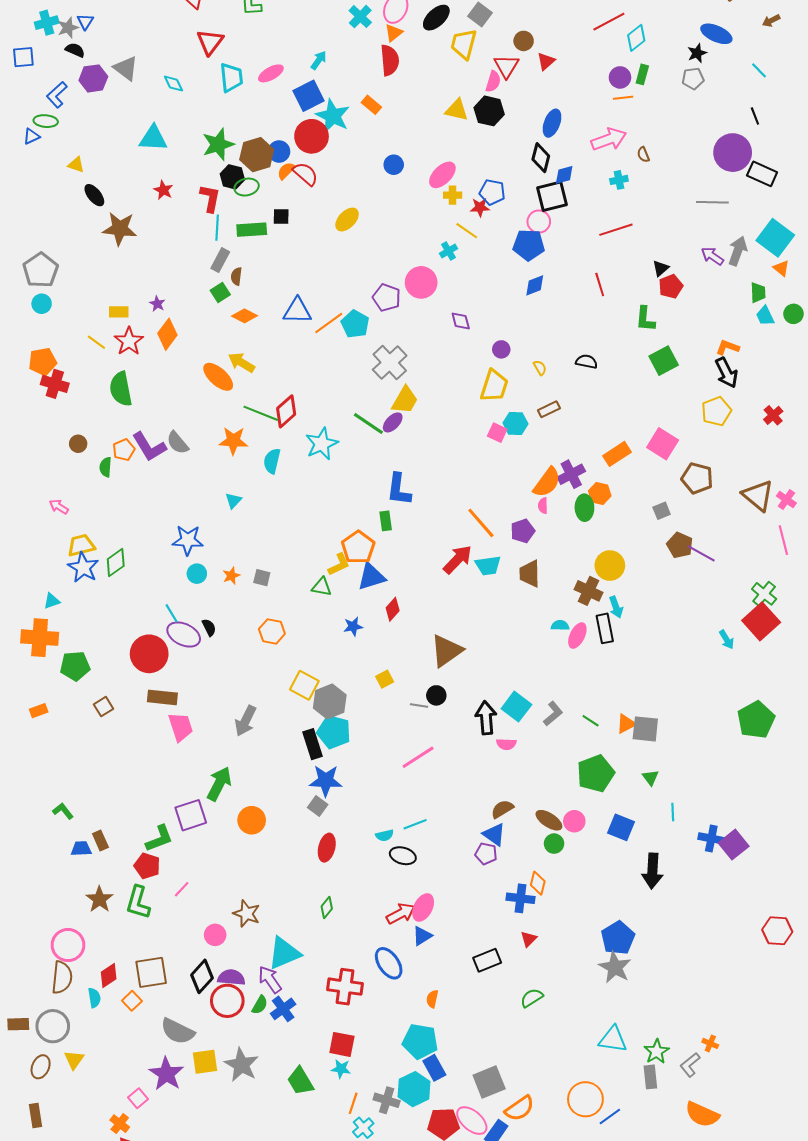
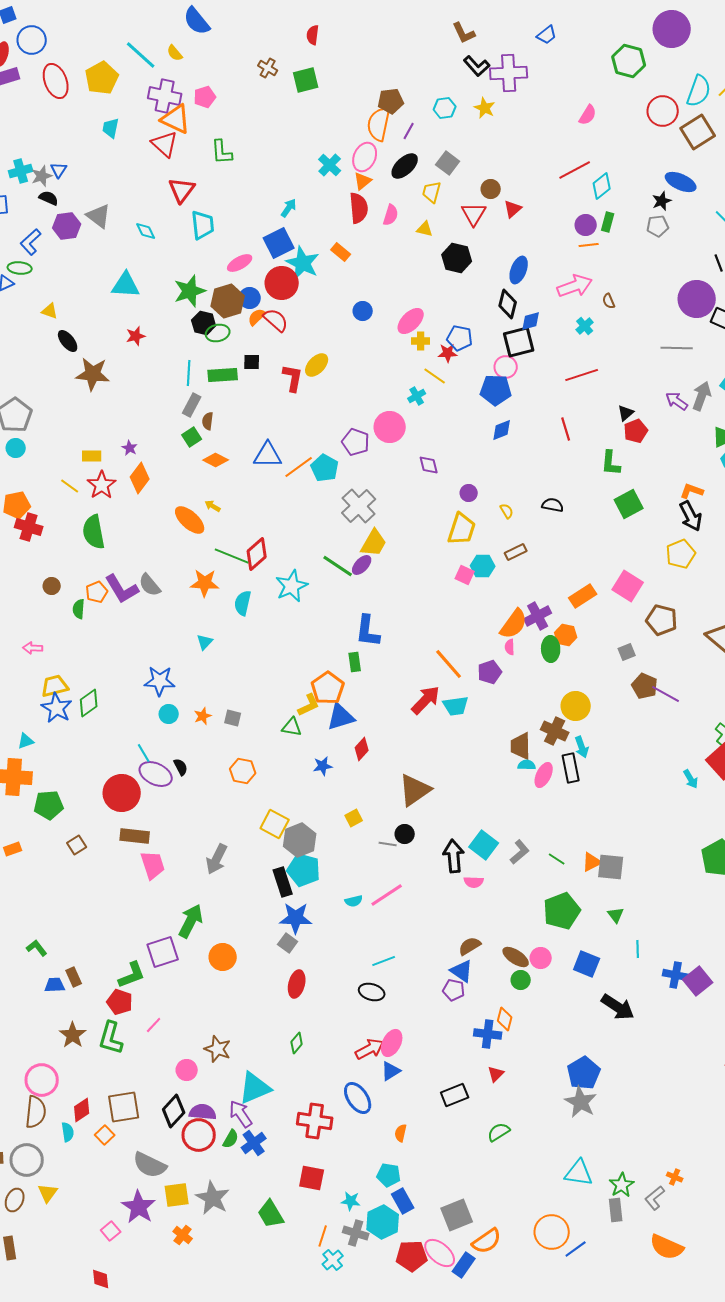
yellow trapezoid: (464, 44) -> (432, 192), size x0.7
pink ellipse: (271, 73) -> (240, 263), moved
pink semicircle: (493, 82) -> (391, 215), moved
yellow triangle: (457, 110) -> (425, 229), moved, size x0.7
cyan cross: (619, 180) -> (585, 326), turned -30
red star: (163, 190) -> (136, 336), turned 30
red L-shape: (210, 198) -> (293, 378), moved
yellow arrow: (241, 363) -> (213, 506), size x0.6
pink arrow: (59, 507) -> (33, 648), turned -30
brown trapezoid: (530, 574) -> (521, 746), moved
cyan semicircle: (385, 835) -> (354, 901), moved
black arrow: (652, 871) -> (618, 1007), turned -60
cyan pentagon: (420, 1041) -> (389, 1175), size x0.7
cyan star: (341, 1069) -> (351, 1201), moved
orange cross: (120, 1124) -> (183, 1235), moved

